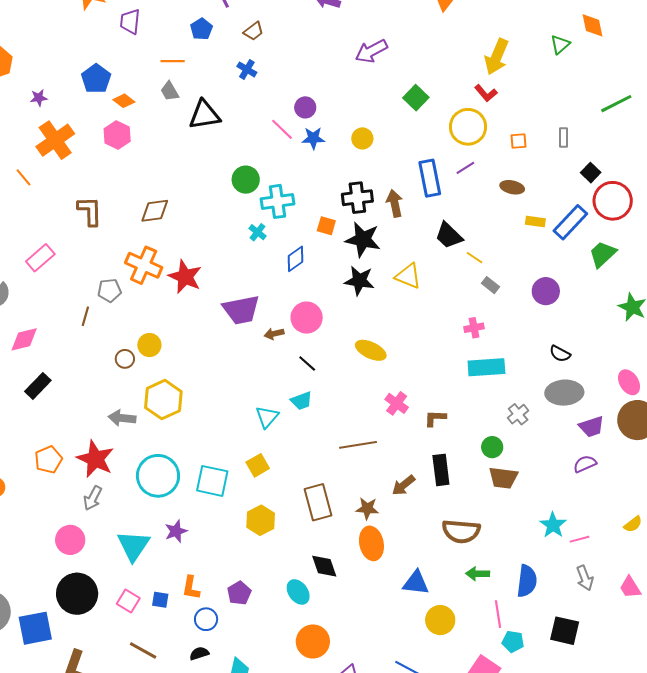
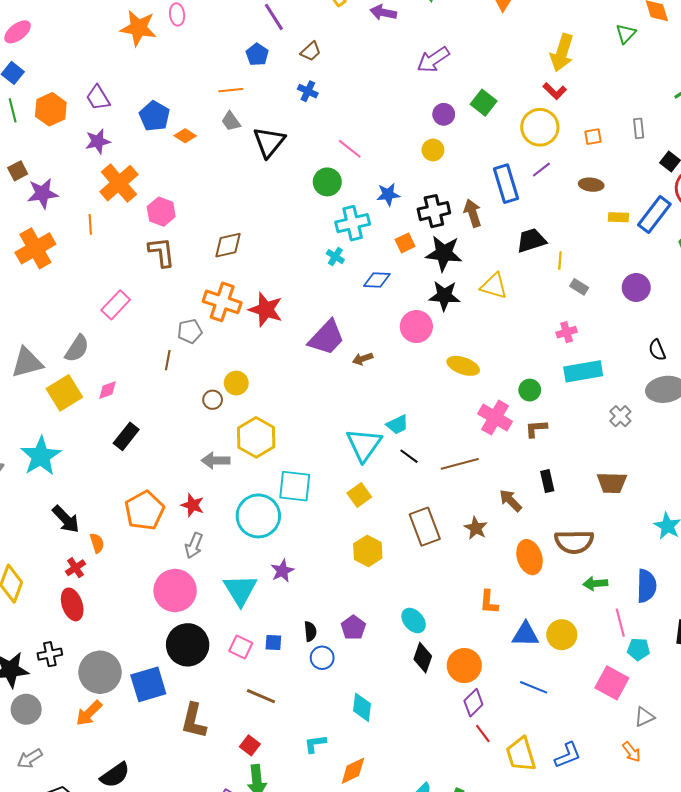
purple trapezoid: (130, 21) -> (98, 98), moved, turned -32
purple star: (39, 98) -> (98, 141), size x1.4
purple circle: (305, 107) -> (444, 114), moved
black triangle: (204, 115) -> (269, 142), turned -36
pink hexagon: (117, 135) -> (161, 212), moved
blue star: (313, 138) -> (388, 194), moved
orange line: (23, 177) -> (90, 224), turned 42
green circle: (246, 180) -> (327, 182), moved
orange square: (326, 226) -> (405, 243), turned -36
black trapezoid: (449, 236) -> (531, 240), turned 124
yellow line: (475, 258) -> (560, 260), turned 66
blue diamond: (296, 259) -> (377, 280), turned 44
purple trapezoid: (241, 310) -> (327, 338), turned -30
pink circle: (307, 318) -> (416, 327), moved
pink diamond: (24, 339) -> (107, 390), size x0.7
black semicircle: (560, 354) -> (657, 350), turned 45
black line: (307, 364) -> (409, 456), moved
pink cross: (397, 403) -> (495, 418), size x1.4
cyan triangle: (267, 417) -> (364, 445), size x1.5
green circle: (492, 447) -> (530, 390), moved
red star: (95, 459) -> (193, 505), size x0.6
orange pentagon: (48, 460) -> (145, 511), size x1.4
black rectangle: (441, 470) -> (547, 481), size x0.7
cyan square: (212, 481) -> (295, 486), moved
brown arrow: (403, 485) -> (510, 501), turned 90
brown star: (367, 509) -> (476, 528), turned 30
pink circle: (70, 540) -> (175, 591), size x1.4
orange ellipse: (371, 543) -> (529, 557), moved
black diamond: (324, 566) -> (423, 658), moved, turned 44
blue triangle: (416, 583) -> (525, 634), moved
orange L-shape: (191, 588) -> (489, 602), moved
orange circle: (313, 641) -> (464, 666), moved
black semicircle: (199, 653) -> (310, 631), moved, turned 108

